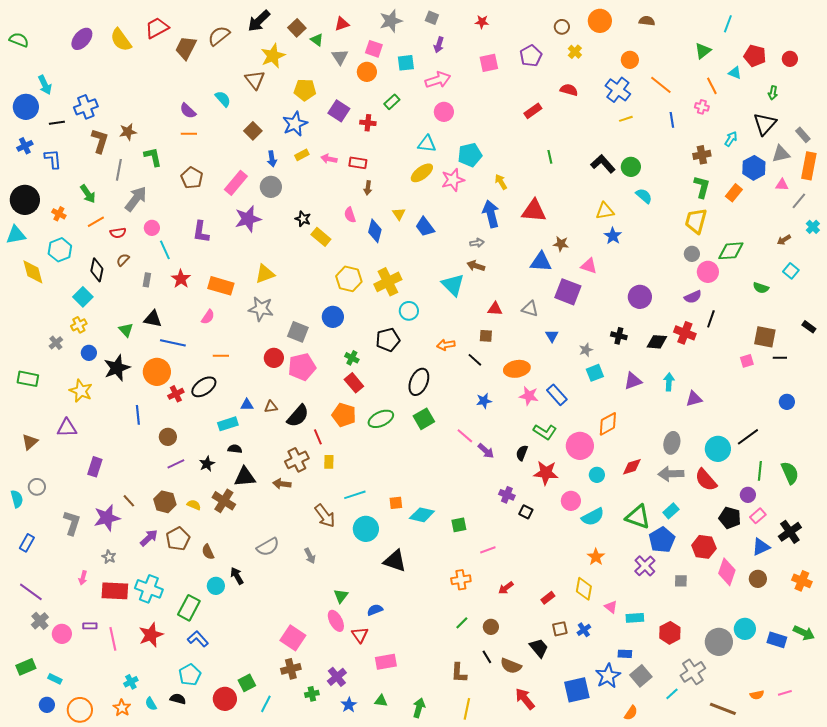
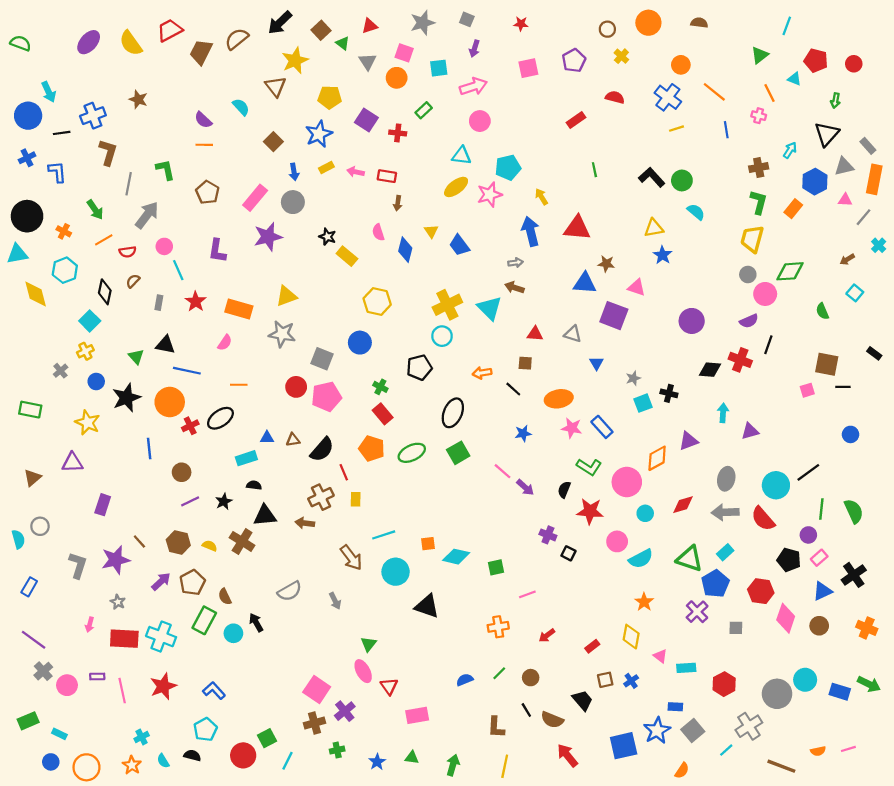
brown star: (128, 132) -> (138, 99), moved, turned 30
yellow cross: (388, 282) -> (447, 305), moved
green semicircle: (761, 288) -> (822, 311), turned 49
black cross: (619, 336) -> (669, 393), moved
purple triangle: (633, 381) -> (688, 441), moved
green rectangle: (189, 608) -> (204, 620), moved
blue semicircle: (375, 610) -> (465, 680), moved
purple cross: (337, 677) -> (345, 711), moved

